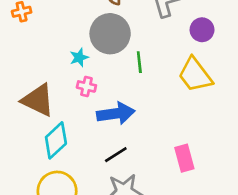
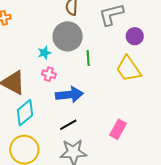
pink rectangle: (184, 158) -> (118, 129), turned 42

